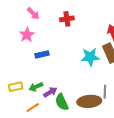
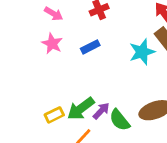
blue rectangle: (42, 54) -> (90, 47), moved
green arrow: (36, 87) -> (81, 109), size x1.5

